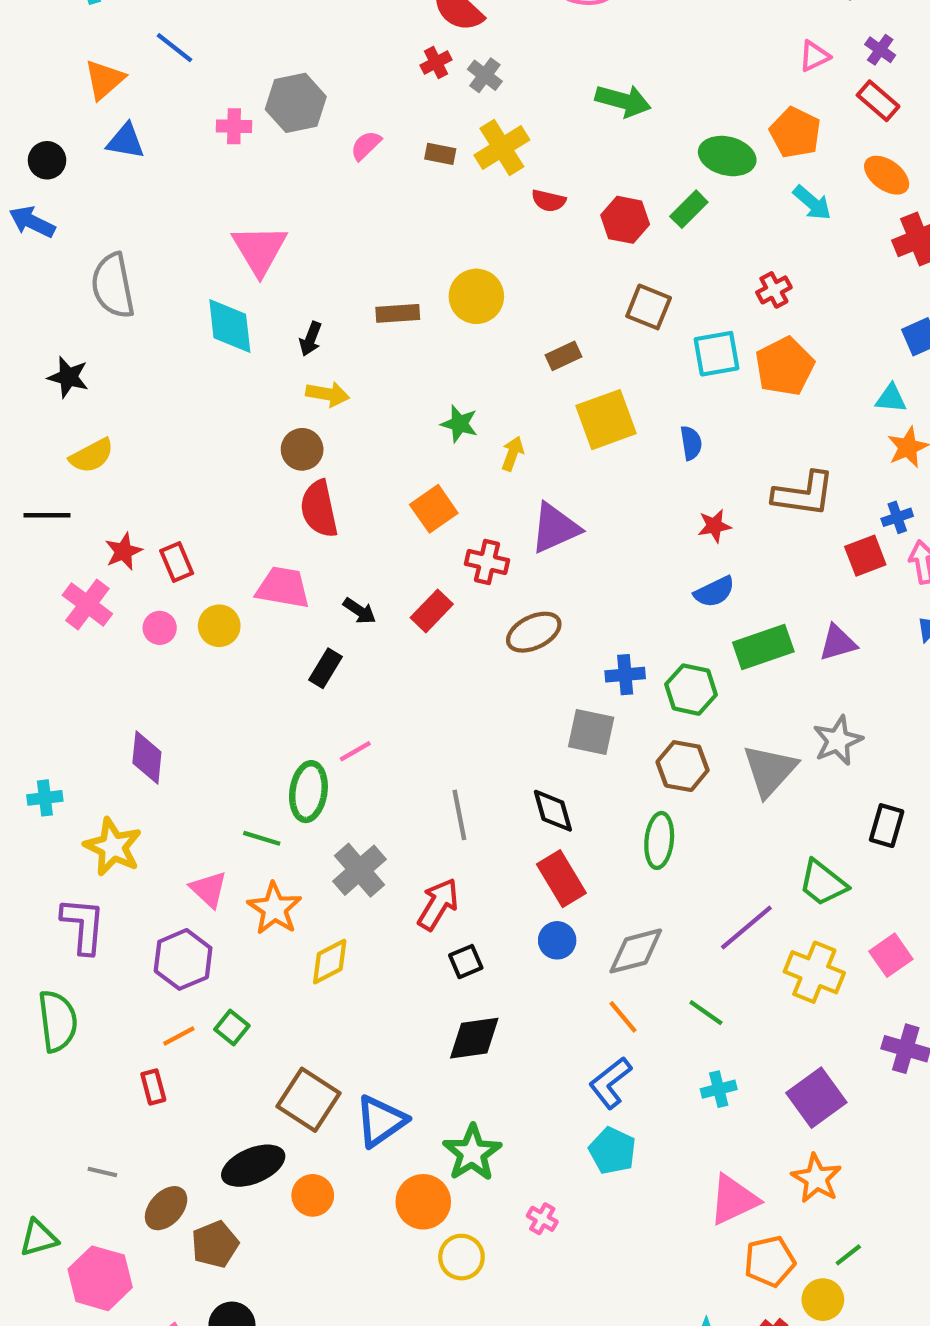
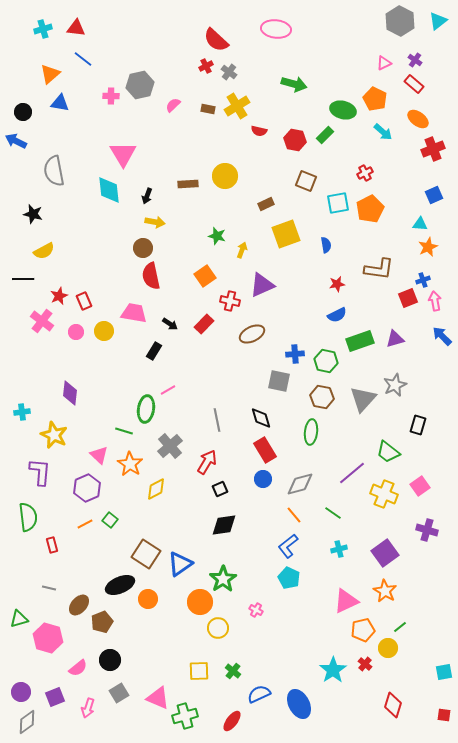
red rectangle: (153, 1087) -> (52, 545), moved

